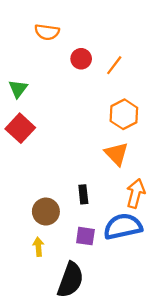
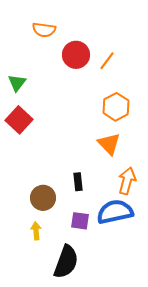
red circle: (81, 59) -> (76, 55), size x1.4

